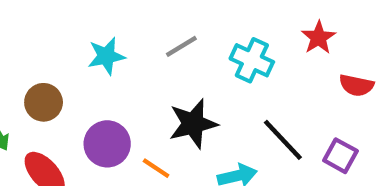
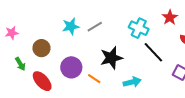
gray line: (181, 46) -> (95, 27), moved
black line: (283, 140) -> (153, 52), moved

